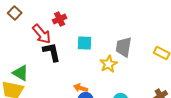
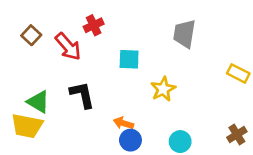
brown square: (15, 13) -> (31, 35), moved
gray trapezoid: (124, 47) -> (184, 34), moved
black L-shape: (52, 52) -> (82, 95), moved

